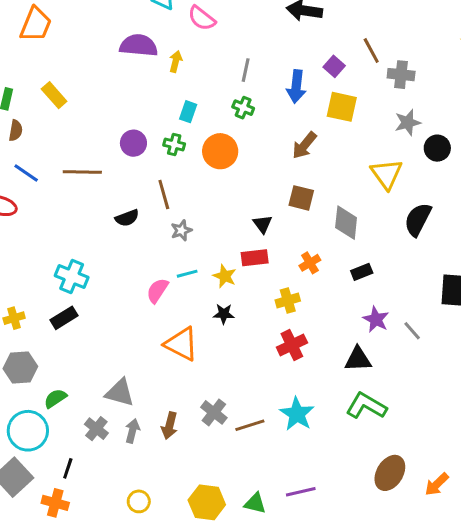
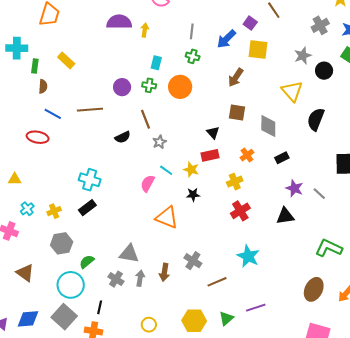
gray cross: (401, 75) -> (320, 25), moved, turned -30
blue arrow: (296, 87) -> (226, 39), turned 45
cyan line: (187, 274) -> (166, 170), turned 56
green L-shape: (366, 406) -> (329, 248), moved
brown line: (250, 425) -> (217, 282), moved
green triangle: (255, 503) -> (226, 318), turned -49

